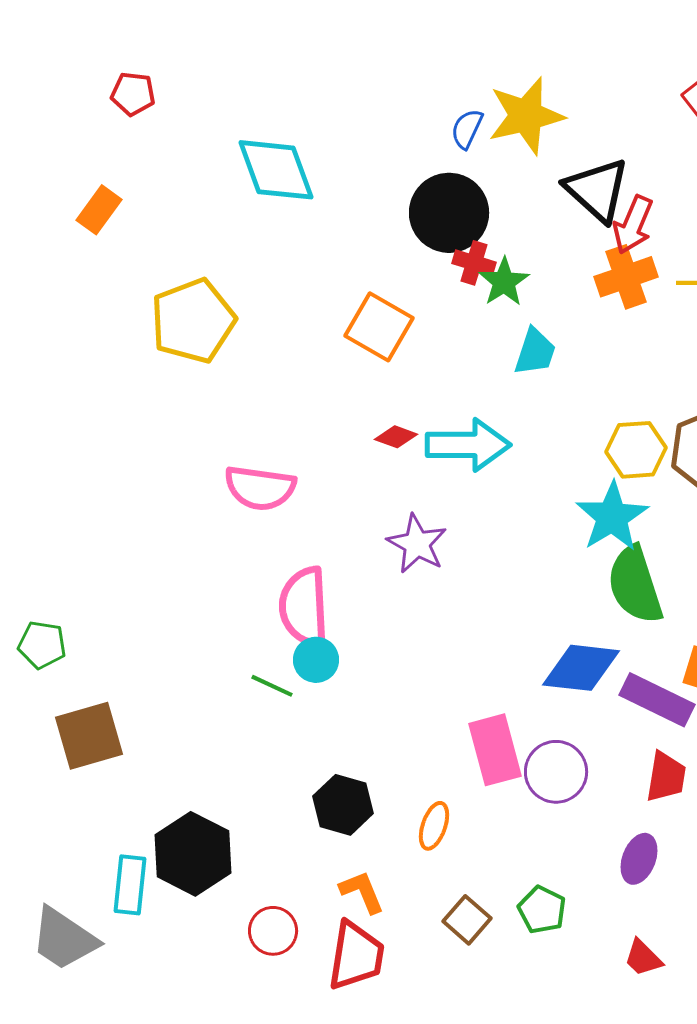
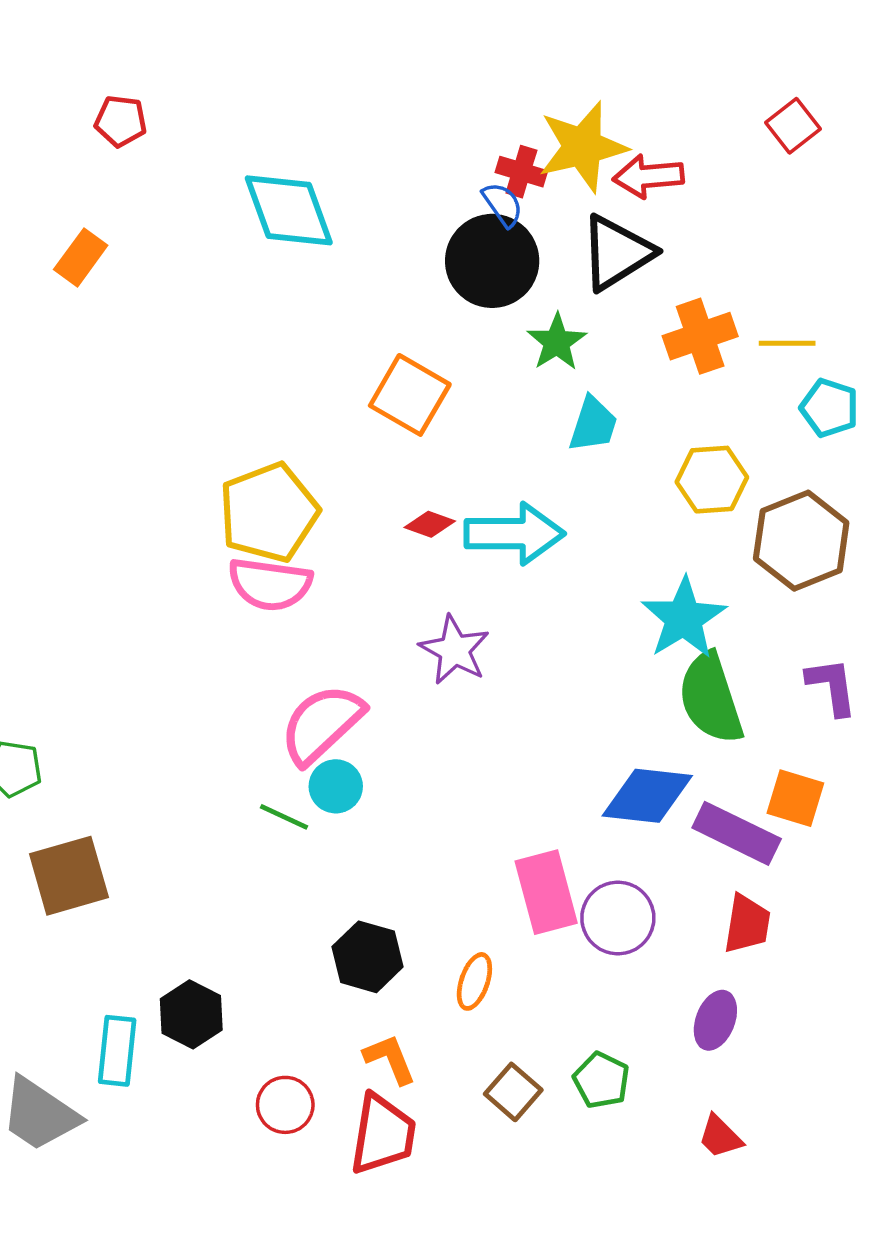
blue semicircle: (467, 129) -> (503, 205), moved, turned 120
black triangle: (597, 190) -> (617, 253), moved, turned 46
red arrow: (633, 225) -> (648, 176), moved, turned 62
red cross: (474, 263) -> (521, 172), moved
yellow pentagon: (193, 321) -> (269, 512), moved
yellow hexagon: (636, 450) -> (712, 480), moved
pink semicircle: (304, 607) -> (322, 724), turned 50
black hexagon: (193, 854) -> (191, 1014), size x0.7

